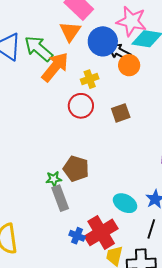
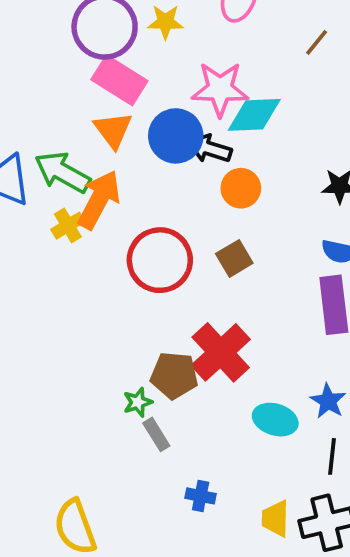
orange circle: (129, 65) -> (241, 188), moved
yellow cross: (90, 79) -> (68, 226), moved
red circle: (81, 106) -> (160, 260), size x1.4
gray rectangle: (60, 198) -> (156, 434), size x0.7
red cross: (101, 232) -> (221, 352), moved

